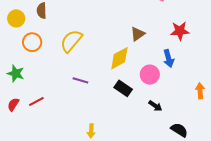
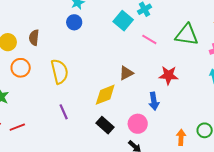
yellow semicircle: (71, 41) -> (60, 72), turned 120
pink circle: (150, 75) -> (138, 124), moved
purple line: (80, 80) -> (64, 112), turned 42

